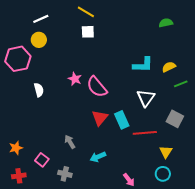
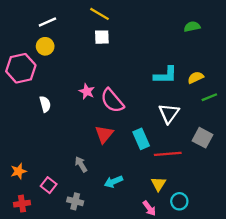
red triangle: (100, 118) -> (104, 134), moved
yellow triangle: (166, 152) -> (159, 184), moved
cyan circle: (163, 174) -> (179, 201), moved

